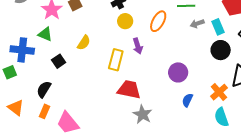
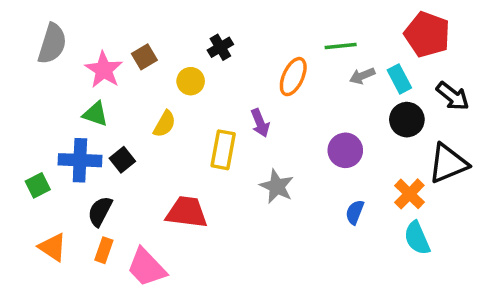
yellow circle: (125, 21) -> (191, 81), moved
blue cross: (22, 50) -> (80, 160), moved
purple circle: (178, 72) -> (345, 150), moved
red trapezoid: (129, 90) -> (187, 212), moved
gray star: (142, 114) -> (277, 186), moved

